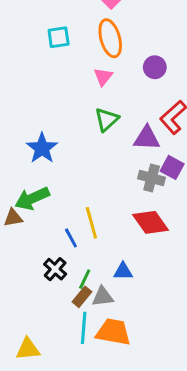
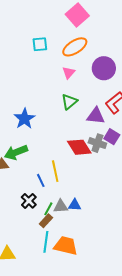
orange ellipse: (110, 38) -> (75, 47), turned 70
purple circle: (155, 67) -> (104, 68), size x1.5
red diamond: (151, 222) -> (79, 147), moved
gray triangle: (103, 297) -> (61, 206), moved

